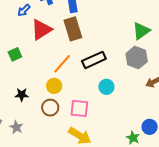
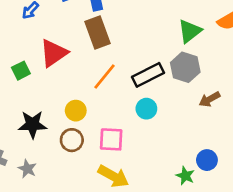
red triangle: (41, 30) -> (54, 53), moved
black rectangle: (94, 60) -> (148, 75), moved
orange line: (62, 64) -> (104, 77), moved
black star: (22, 95) -> (33, 124), size x1.5

